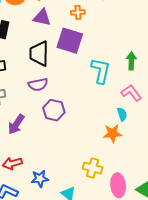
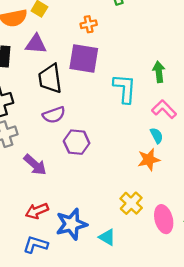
purple triangle: (42, 17) -> (36, 44), moved
purple arrow: (16, 124) -> (35, 165), turned -75
yellow cross: (93, 168) -> (131, 203), turned 36
blue star: (40, 179) -> (71, 224), size x1.5

